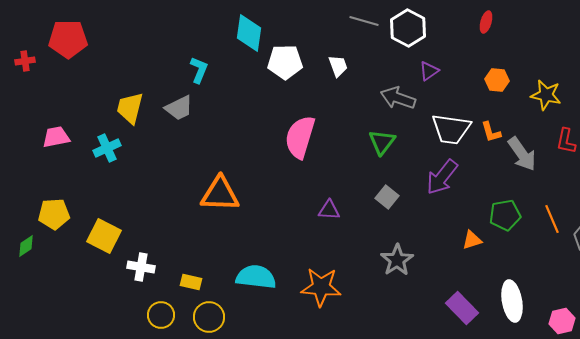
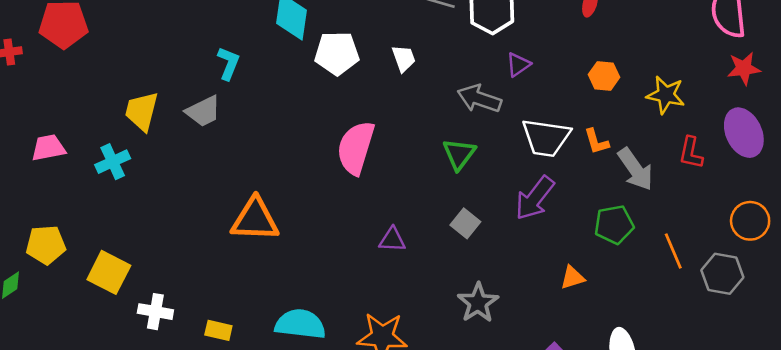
green pentagon: (505, 215) -> (614, 225), moved

